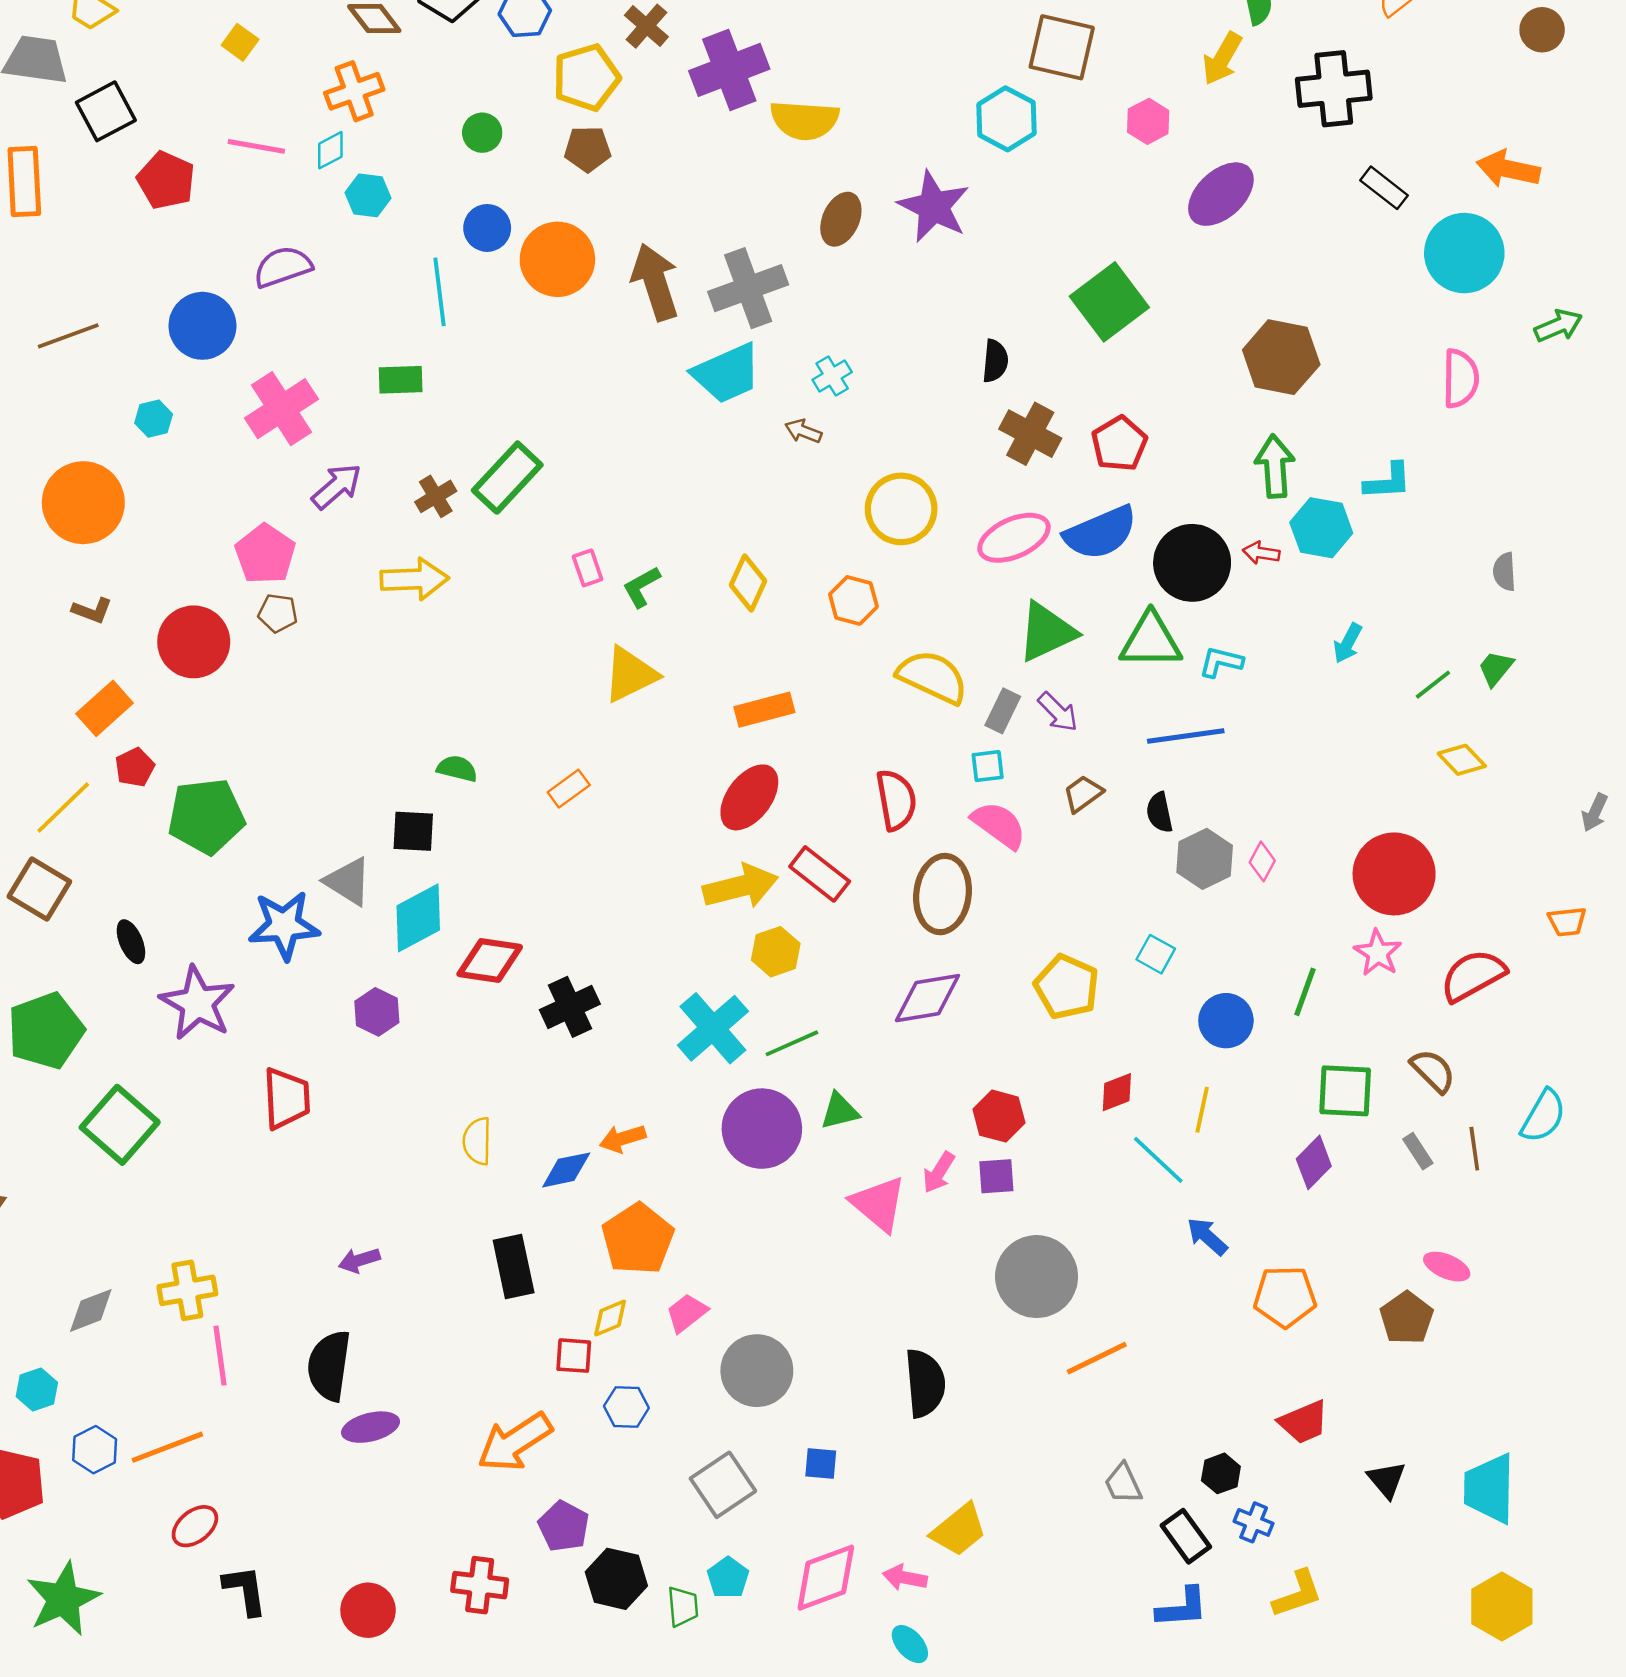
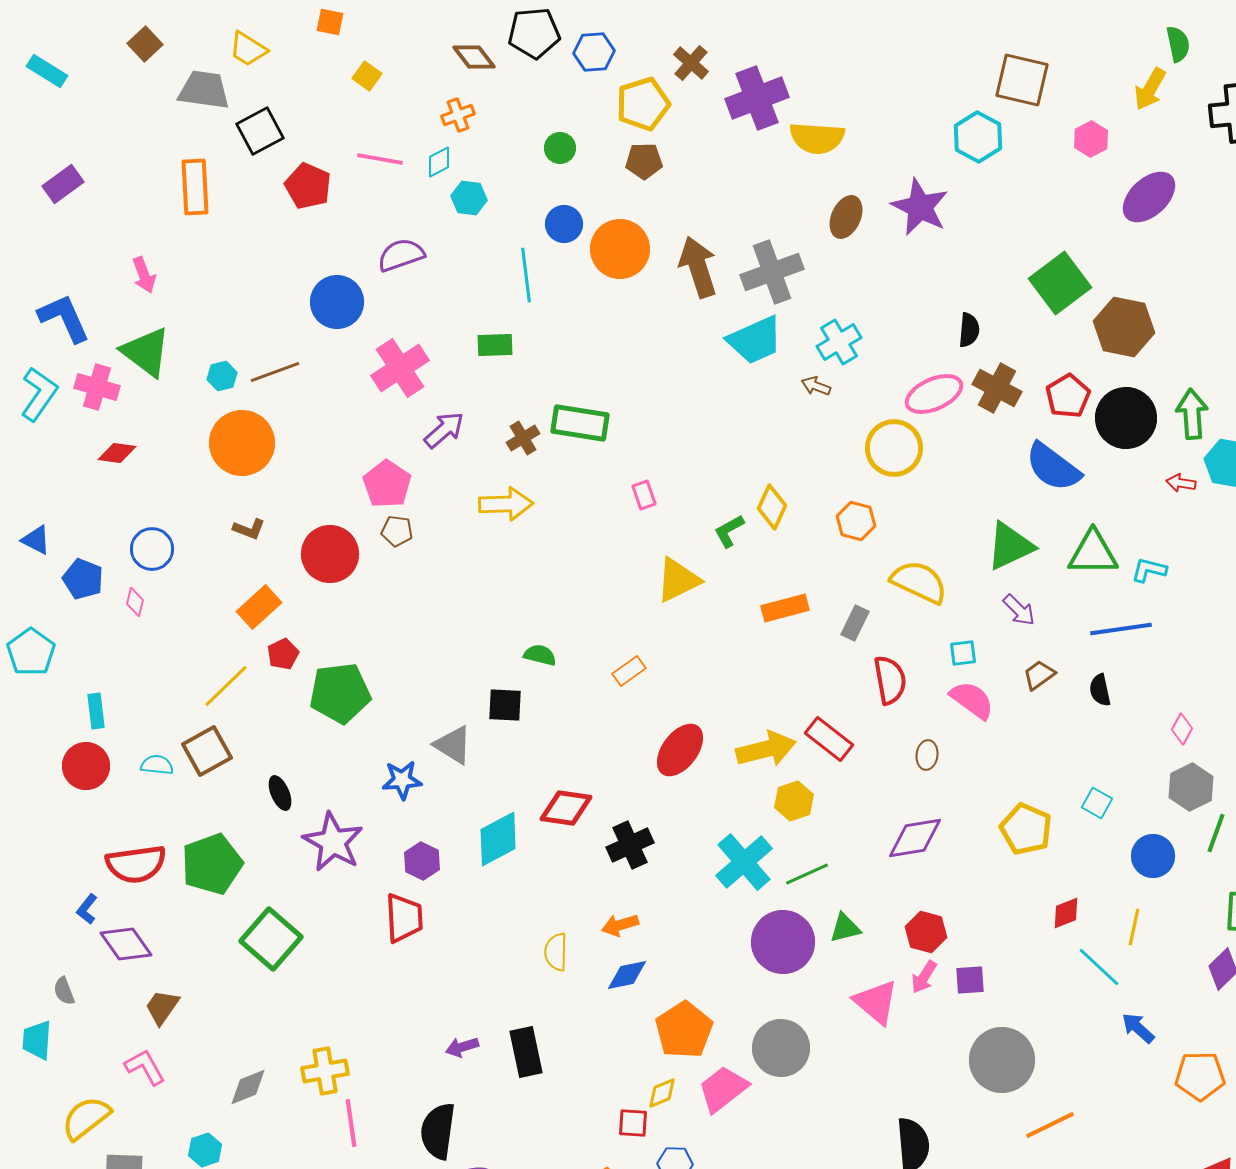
orange cross: (354, 91) -> (458, 115), size x0.7
brown line: (68, 336) -> (275, 372), moved
brown hexagon: (1281, 357) -> (1124, 327), moved
cyan cross: (832, 376) -> (839, 342), size x1.4
cyan hexagon: (154, 419) -> (222, 376), moved
green rectangle: (507, 478) -> (580, 423), turned 56
blue semicircle: (1101, 533) -> (1053, 467), turned 60
pink ellipse: (1014, 538) -> (934, 394), moved
black circle: (1192, 563) -> (1126, 418), moved
green L-shape: (641, 587) -> (729, 531), moved
gray rectangle: (1003, 711) -> (855, 623), moved
red ellipse: (749, 797) -> (680, 750), moved
gray hexagon: (1205, 859) -> (1191, 787), moved
brown square: (39, 889) -> (207, 751), turned 30
brown ellipse: (942, 894) -> (927, 755), size x0.5
cyan diamond: (418, 918) -> (498, 839), moved
blue star: (284, 925) -> (402, 780), size x0.7
purple hexagon: (377, 1012) -> (422, 861), moved
red hexagon: (999, 1116) -> (926, 932), moved
orange arrow: (623, 1139) -> (620, 925), moved
black rectangle: (514, 1267) -> (526, 1052), moved
pink trapezoid: (687, 1313) -> (723, 1089), size x1.5
gray circle: (757, 1371) -> (781, 1048), moved

